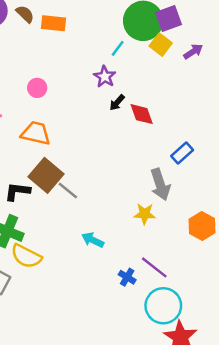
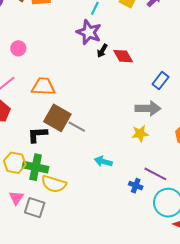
purple star: (105, 77) -> (89, 32), size x1.4
pink circle: (37, 88) -> (18, 48), moved
gray arrow: (160, 185) -> (148, 108), turned -60

